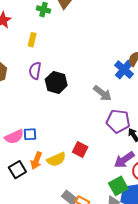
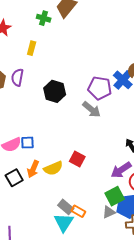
purple semicircle: (35, 71) -> (17, 77), moved
gray arrow: (102, 93) -> (92, 109), moved
purple pentagon: (118, 121) -> (100, 88), moved

